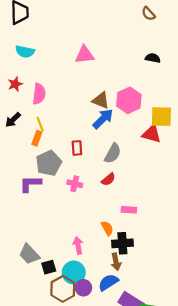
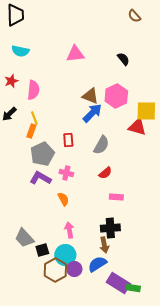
black semicircle: (153, 58) -> (123, 59), moved, turned 40
red semicircle: (108, 179) -> (105, 173), moved
purple L-shape: (30, 184) -> (40, 178), moved, turned 30
orange semicircle: (107, 228) -> (63, 199), moved

